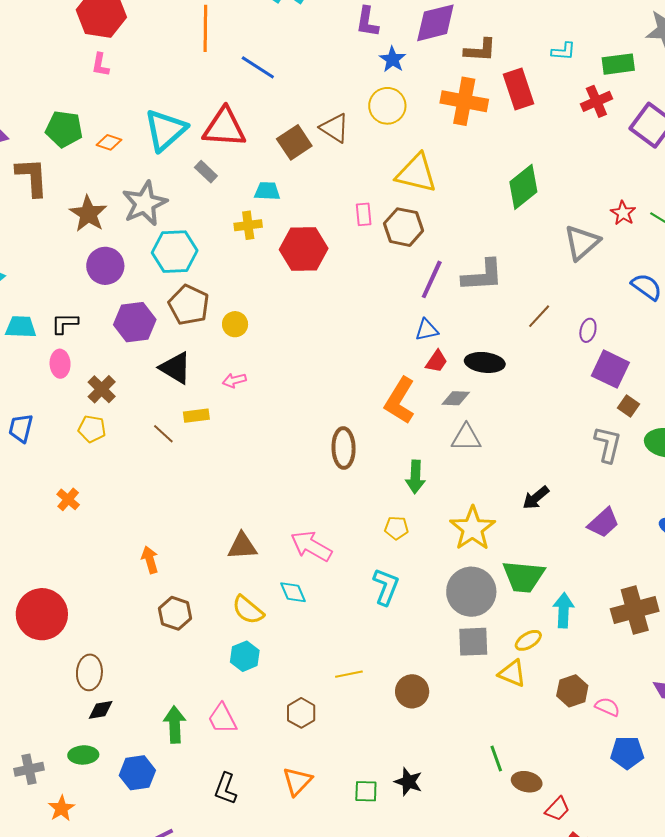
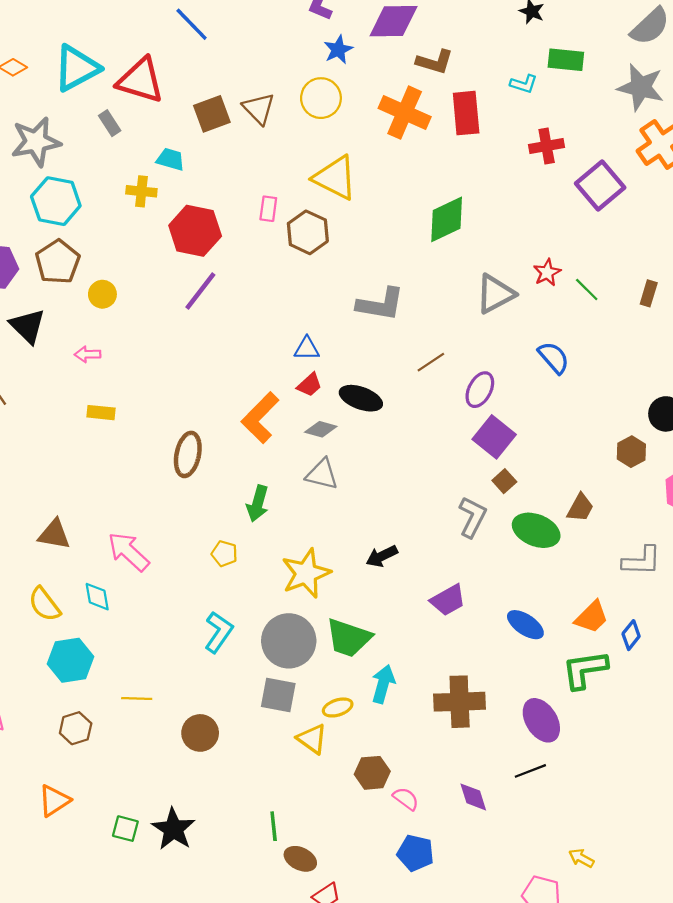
green rectangle: (618, 64) -> (566, 60), moved
purple line: (432, 279) -> (200, 291), moved
purple ellipse: (588, 330) -> (480, 390), size x1.4
yellow rectangle: (196, 416) -> (101, 413), moved
cyan L-shape: (386, 587) -> (219, 632), moved
cyan hexagon: (245, 656) -> (71, 660), moved, size x1.4
black star: (408, 782) -> (173, 829), size x1.4

